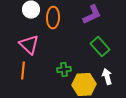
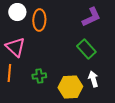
purple L-shape: (92, 15) -> (91, 17), moved
green cross: (64, 70) -> (39, 76), moved

